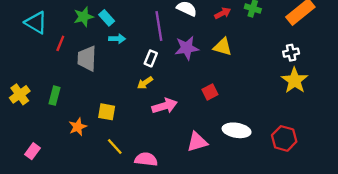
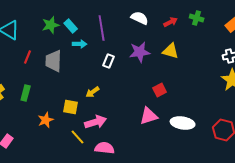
purple line: (159, 26) -> (102, 28), moved
red line: (60, 43) -> (28, 57), moved
yellow arrow: (145, 83) -> (93, 92), moved
pink arrow: (165, 106) -> (96, 122), moved
pink triangle: (197, 142) -> (149, 116), moved

